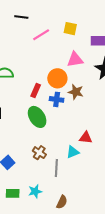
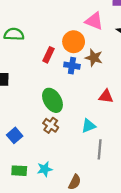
pink triangle: (75, 60) -> (94, 21), turned 30
green ellipse: (37, 117) -> (52, 100), moved
red triangle: (86, 138) -> (106, 96), moved
gray line: (56, 168) -> (100, 149), moved

